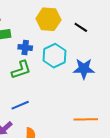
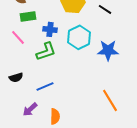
orange line: (86, 119) -> (110, 100), turned 60

